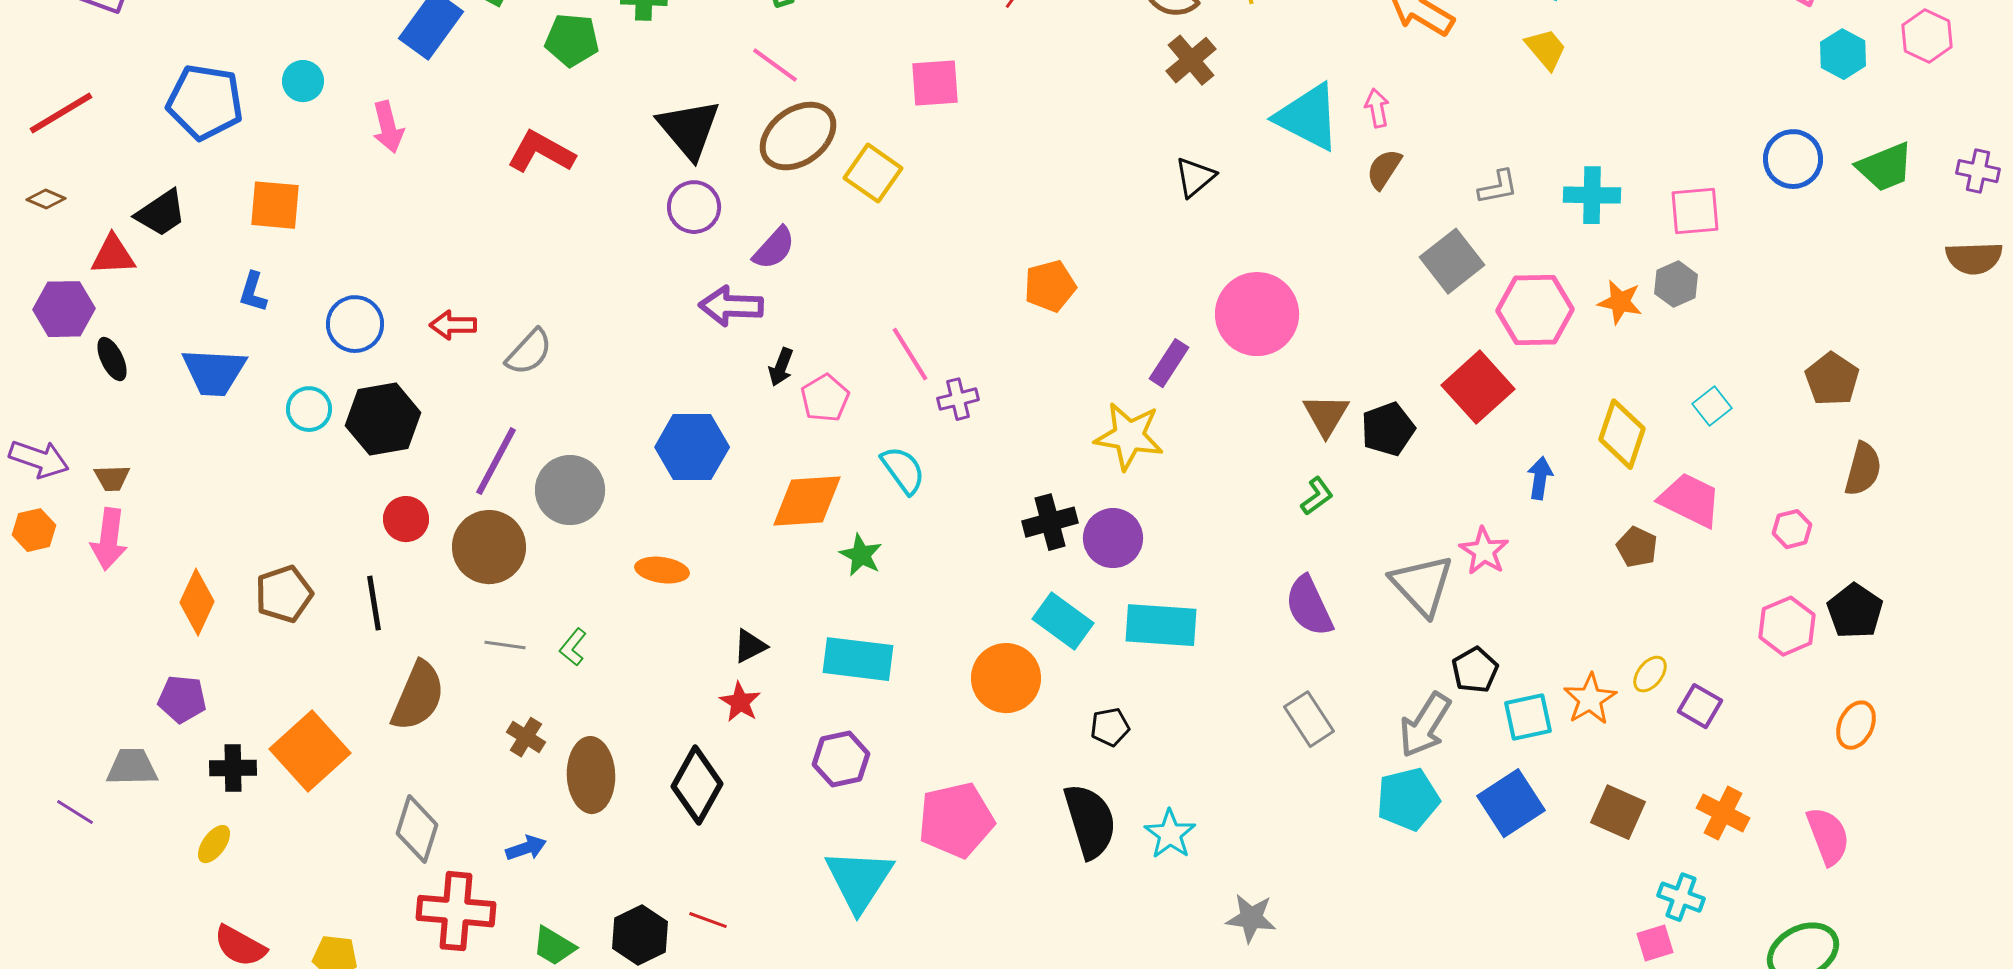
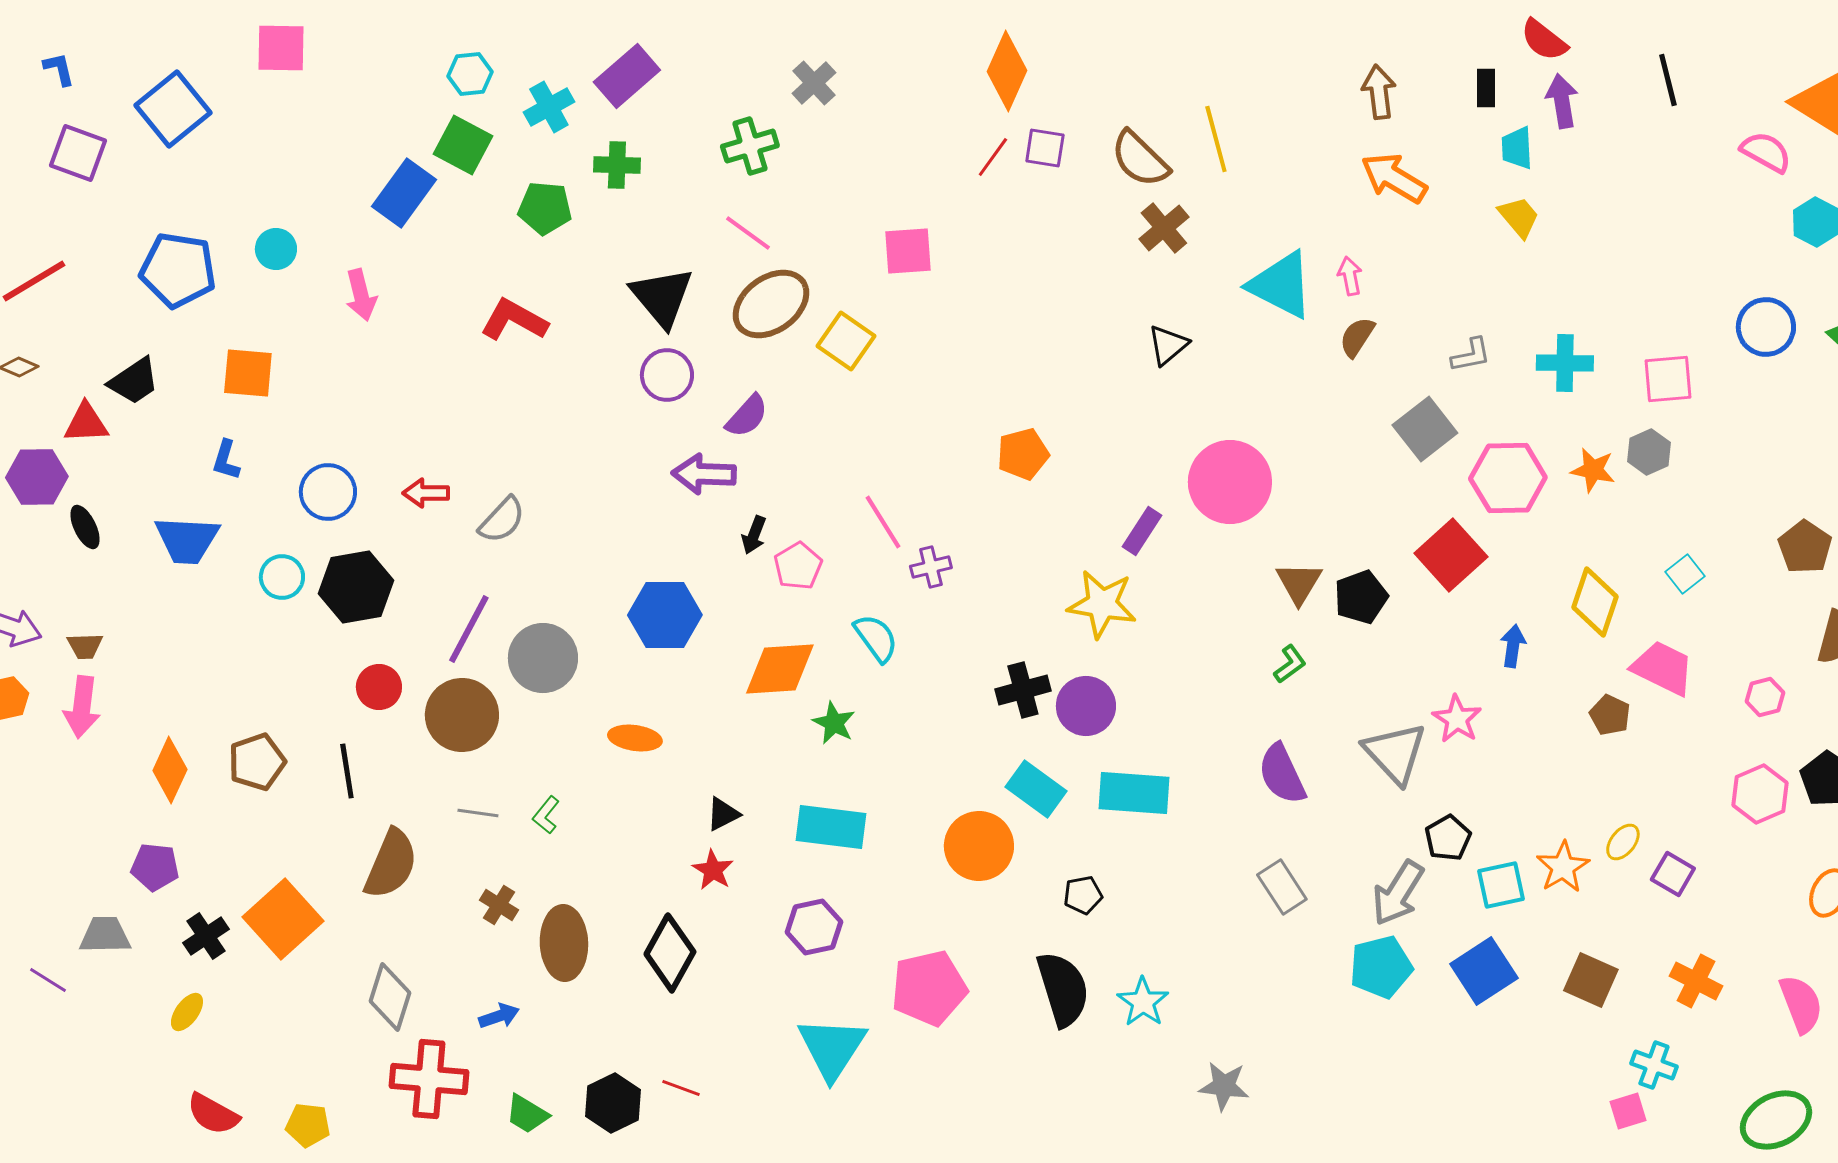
black cross: (233, 768) -> (206, 936), turned -33

